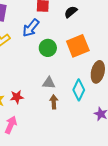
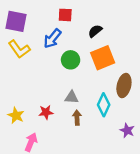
black semicircle: (71, 12) -> (95, 31), moved
red star: (17, 97) -> (46, 112), moved

